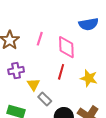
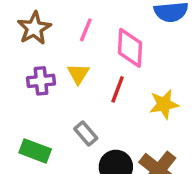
yellow star: (89, 78) -> (164, 104), turned -30
yellow triangle: (33, 84) -> (78, 74), moved

